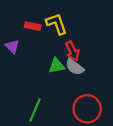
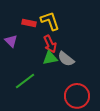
red arrow: (72, 51) -> (50, 44), moved
green line: (35, 110) -> (25, 81), moved, turned 30

